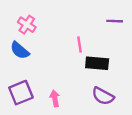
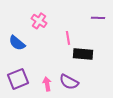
pink cross: (27, 25) -> (39, 21), moved
purple semicircle: (103, 96) -> (69, 82), moved

